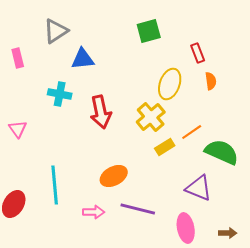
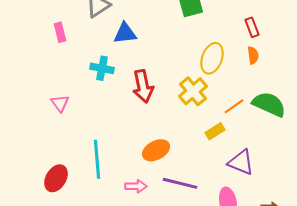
red rectangle: (198, 53) -> (252, 27), moved
yellow rectangle: (165, 147) -> (215, 131), moved
green semicircle: (222, 152) -> (269, 104), moved

